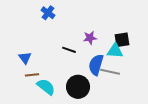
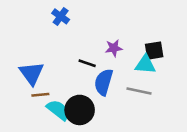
blue triangle: (25, 58) -> (32, 73), size x1.5
blue semicircle: (96, 65) -> (104, 82), moved
black circle: (78, 87) -> (80, 110), moved

